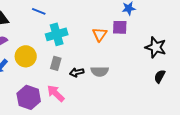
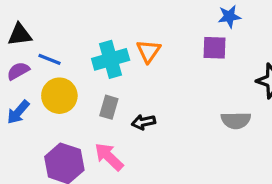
blue line: (39, 11) -> (49, 59), moved
orange triangle: (100, 34) -> (148, 51), moved
gray semicircle: (100, 71) -> (236, 120), moved

